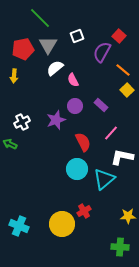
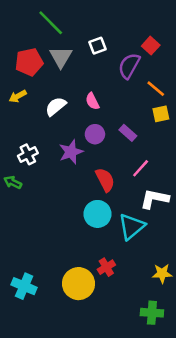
white semicircle: (55, 68) -> (56, 106), moved
yellow arrow: (14, 76) -> (18, 96), turned 56
yellow square: (127, 90) -> (161, 114), turned 32

